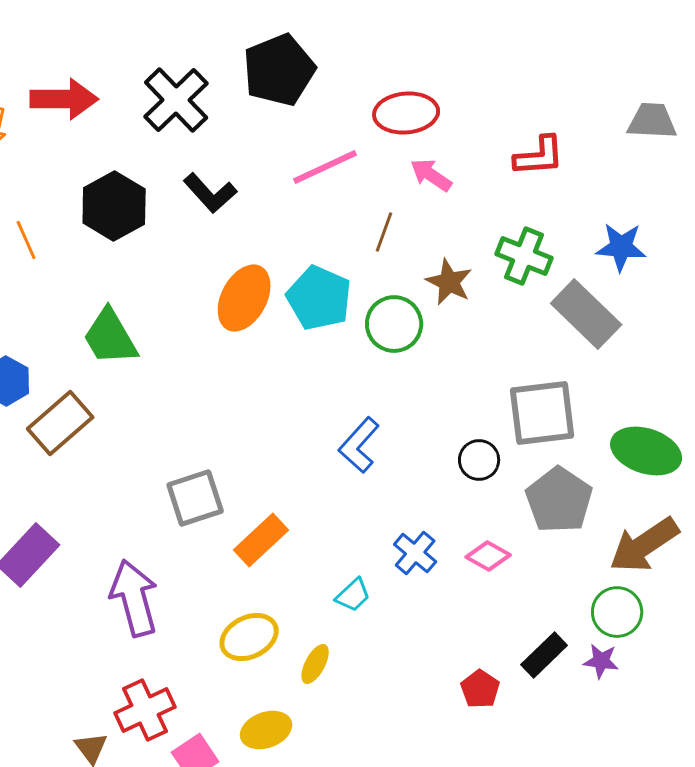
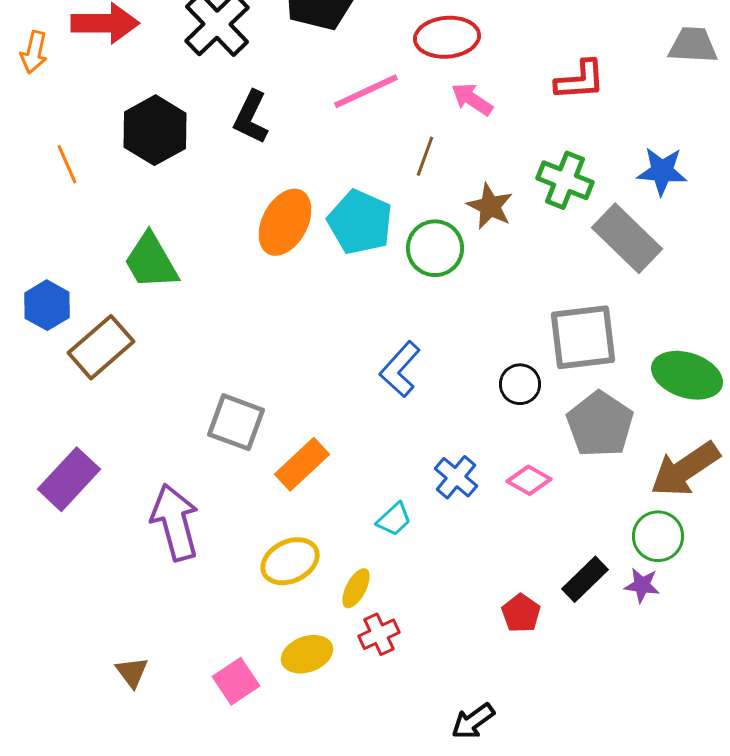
black L-shape: (210, 193) -> (251, 117), turned 68
gray square: (195, 498) -> (236, 422), turned 38
red cross: (145, 710) -> (379, 634), moved, size x0.7

